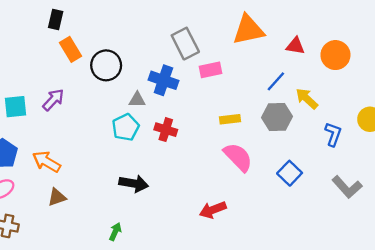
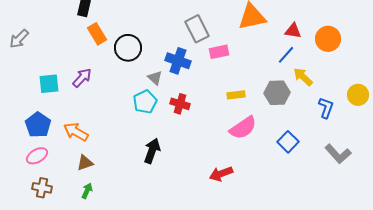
blue line: (276, 81) -> (286, 55), moved
gray triangle: (137, 100) -> (155, 78), turned 42
pink semicircle: (238, 157) -> (243, 128), turned 100
black arrow: (134, 183) -> (152, 151), turned -80
green arrow: (115, 232) -> (87, 191), moved

